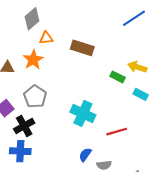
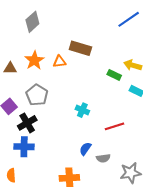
orange triangle: (46, 38) -> (59, 62), moved
cyan cross: (83, 113) -> (82, 110), size x0.6

